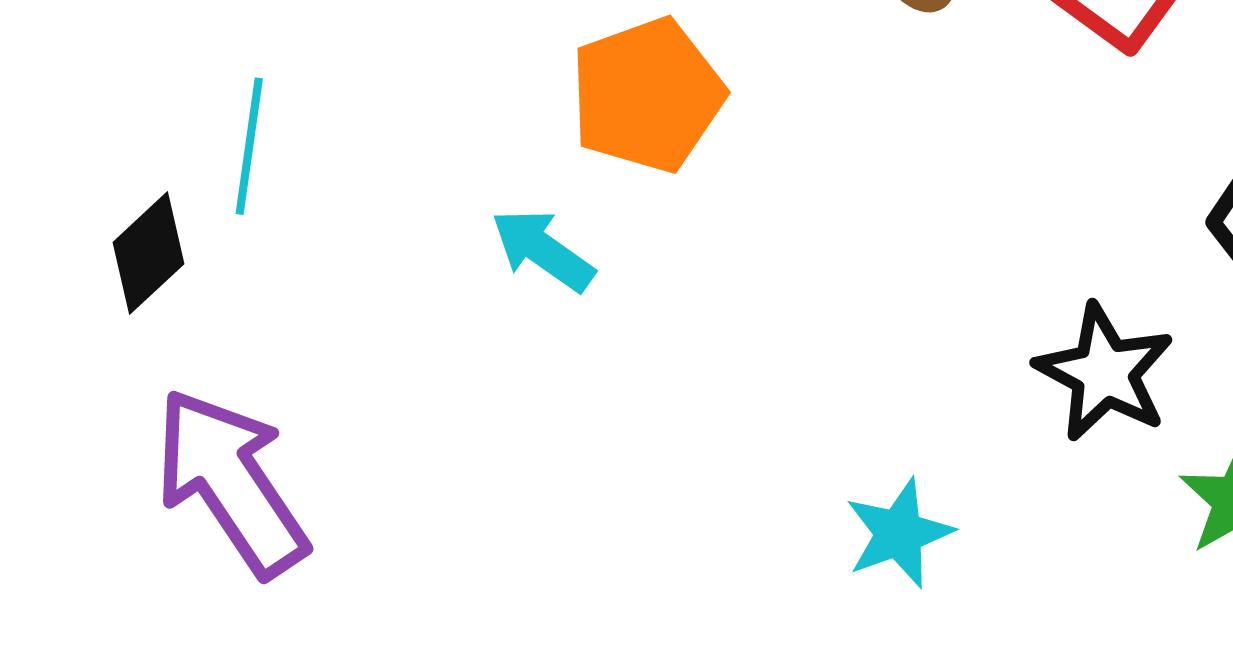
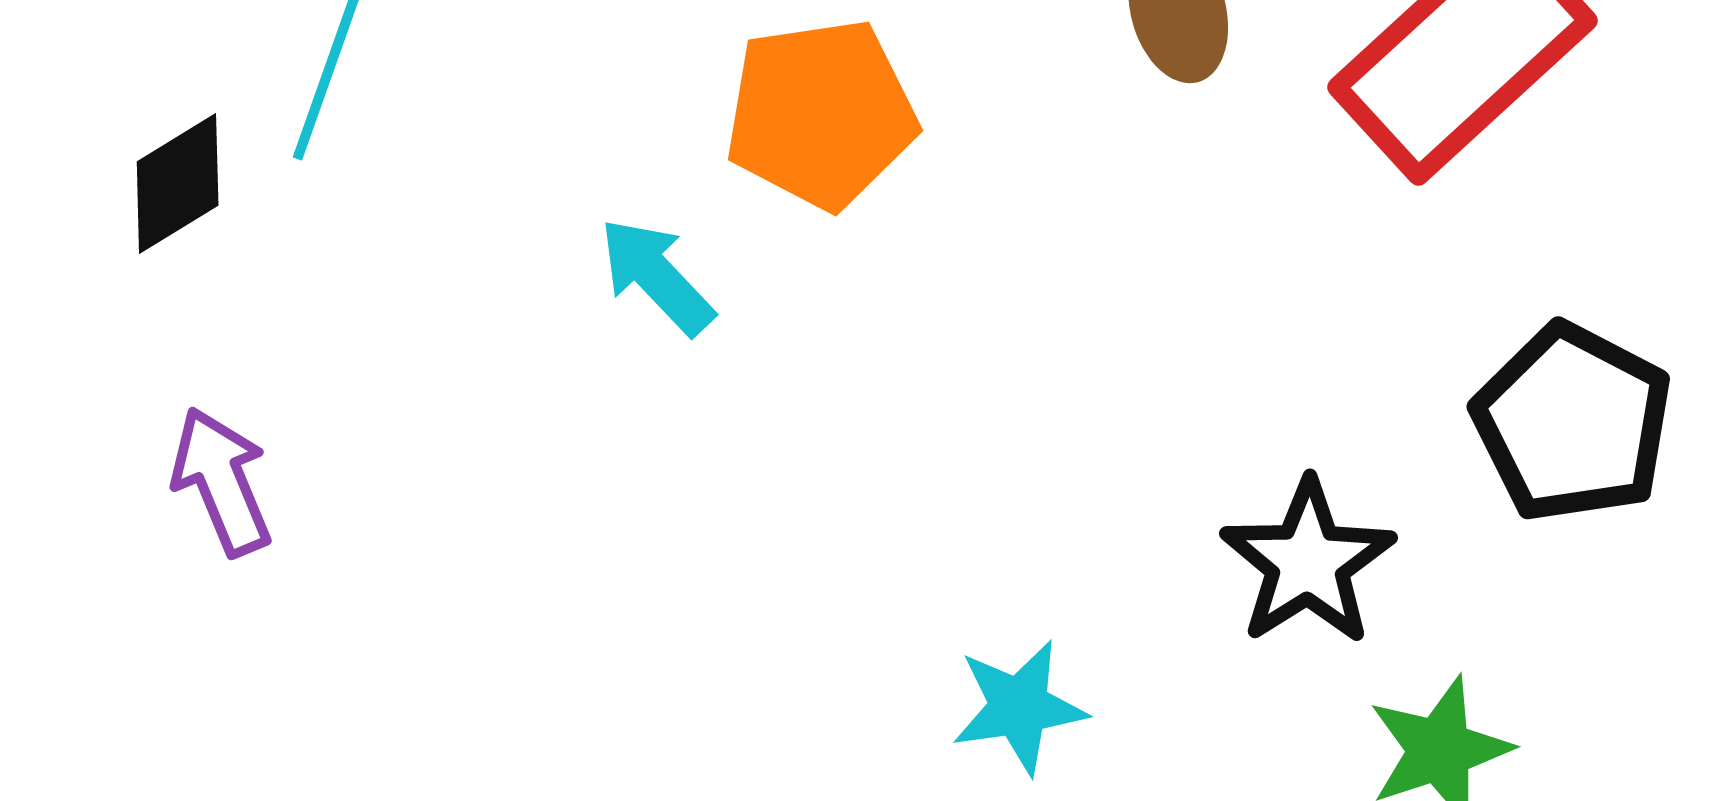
purple arrow: (231, 482) -> (222, 481), size x0.6

